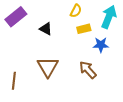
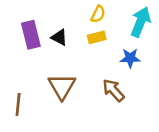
purple rectangle: (16, 17) -> (31, 35), moved, turned -65
yellow rectangle: (84, 29) -> (97, 37), moved

